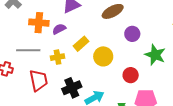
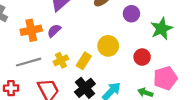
yellow rectangle: (81, 44) -> (84, 61), moved
green star: (155, 55) -> (162, 29), turned -30

